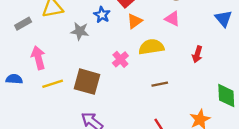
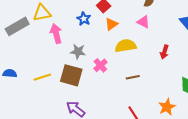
gray rectangle: (23, 24) -> (17, 26), size x1.6
gray star: (80, 31) -> (78, 52), moved
pink arrow: (38, 58) -> (56, 34), moved
pink cross: (120, 59) -> (100, 65), moved

